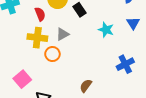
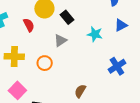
blue triangle: (133, 23) -> (121, 25), turned 40
gray triangle: (63, 34) -> (60, 40), moved
yellow cross: (37, 38) -> (14, 56), moved

